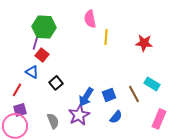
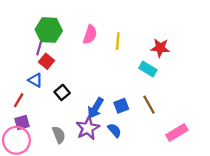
pink semicircle: (90, 19) -> (90, 35), moved, turned -150
cyan rectangle: (152, 84) -> (148, 69), moved
blue semicircle: (116, 117) -> (114, 130), moved, turned -80
pink rectangle: (159, 119) -> (177, 133), turned 36

